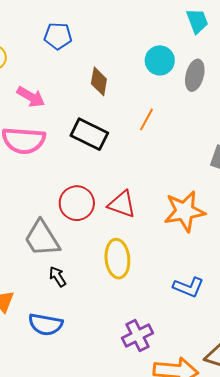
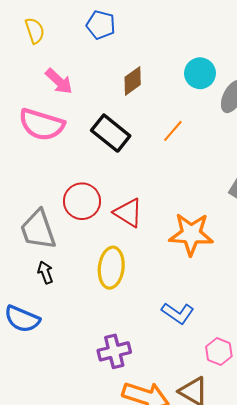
brown diamond: (99, 81) -> (133, 81), turned 32

